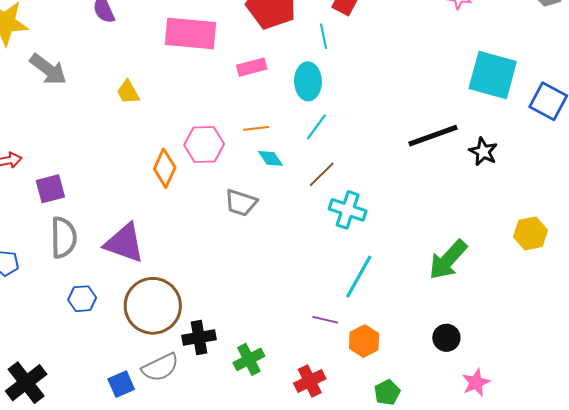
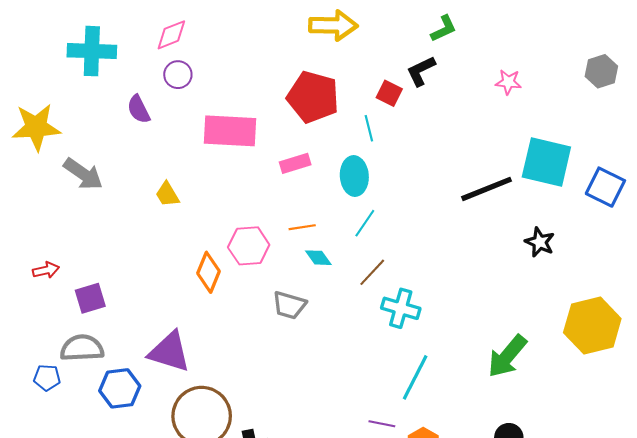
black line: (433, 136) -> (486, 189), moved
yellow hexagon: (531, 233) -> (592, 326), size x1.6
gray semicircle: (64, 238) -> (82, 348), moved, turned -90
blue hexagon: (82, 299) -> (120, 388), moved, size x1.4

